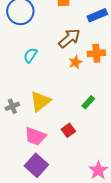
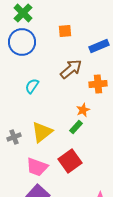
orange star: (75, 62) -> (83, 110), moved
green rectangle: (88, 102) -> (76, 127), moved
red square: (68, 130) -> (70, 161), size x1.6

